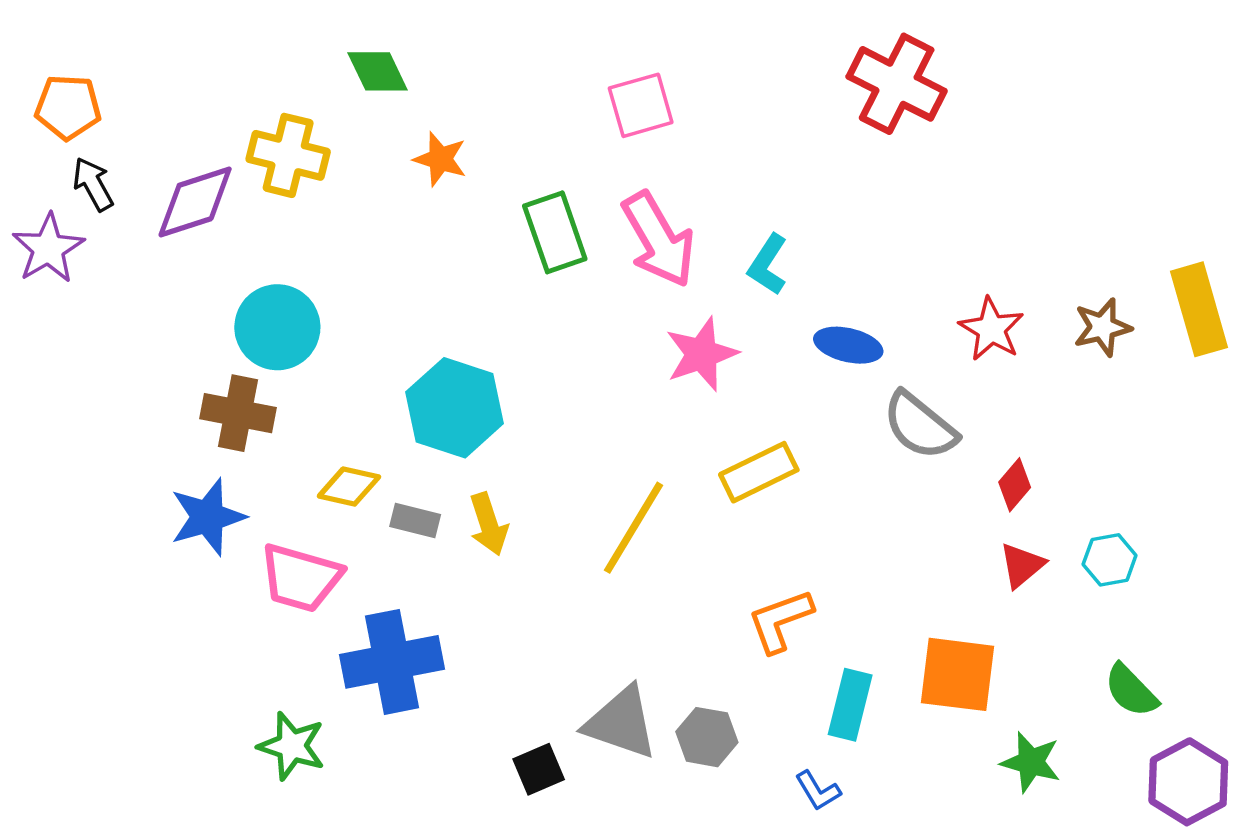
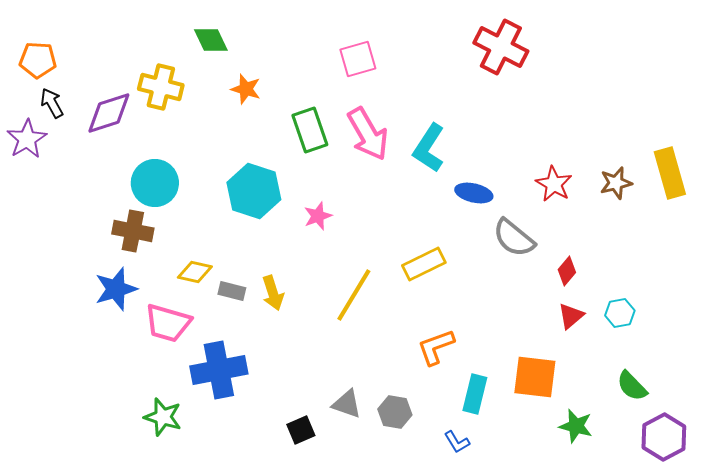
cyan L-shape: (768, 265) -> (429, 148), size x1.4
pink star: (702, 354) -> (318, 216), moved, size x0.7
cyan hexagon: (455, 408) -> (254, 191), moved
gray triangle: (621, 723) -> (347, 404), size x0.7

